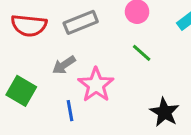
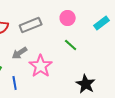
blue line: (70, 111) -> (15, 83), moved

